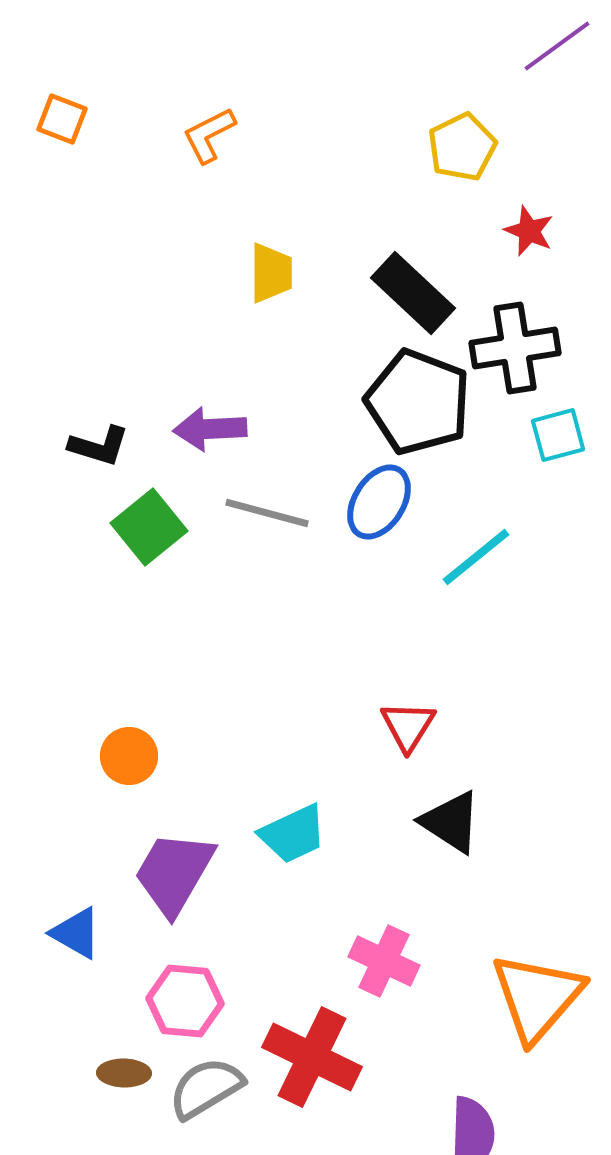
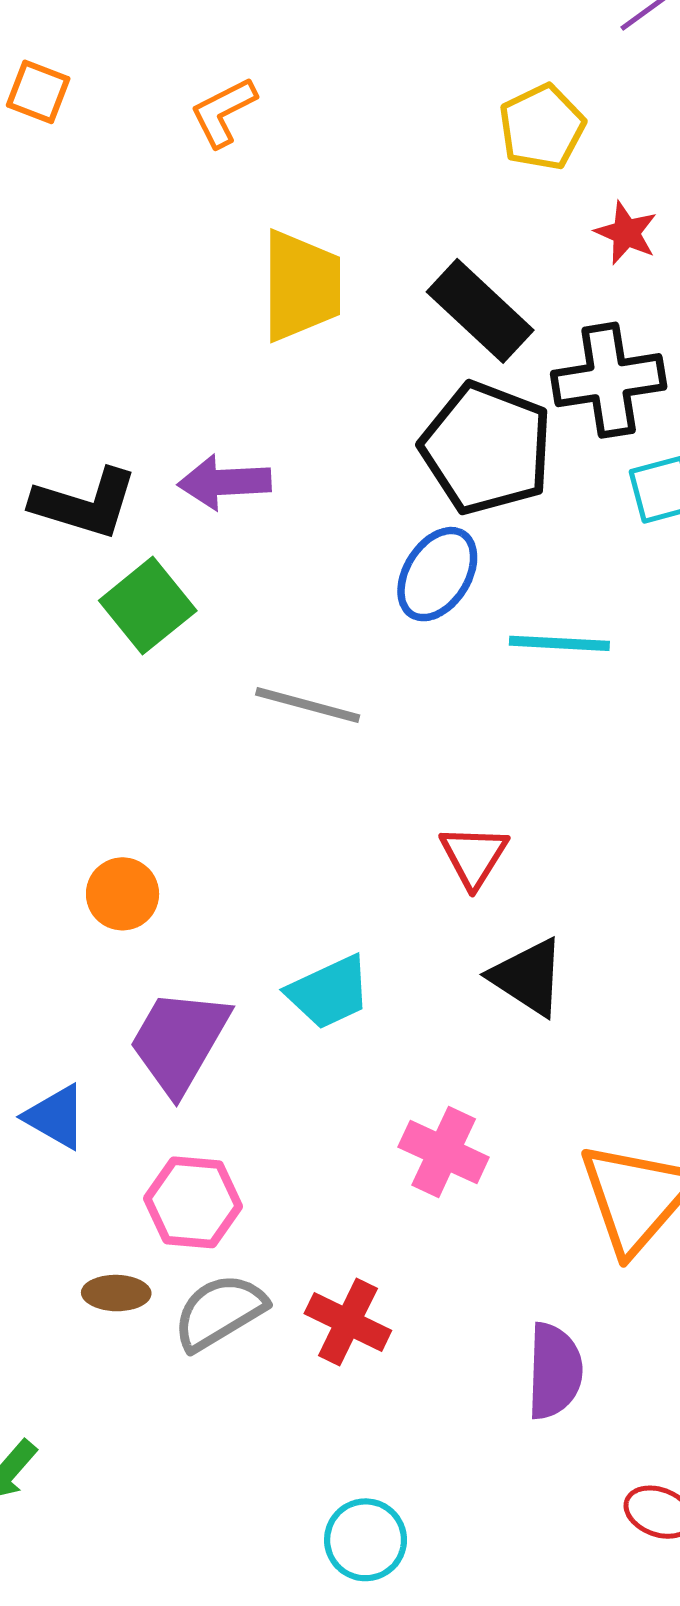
yellow trapezoid: (271, 273) -> (301, 286), size x1.5
black L-shape: (99, 446) -> (85, 504), size x1.4
gray line: (267, 513) -> (308, 705), moved
cyan line: (476, 557) -> (559, 643), turned 42
red cross: (312, 1057) -> (348, 1322), moved, size x0.7

